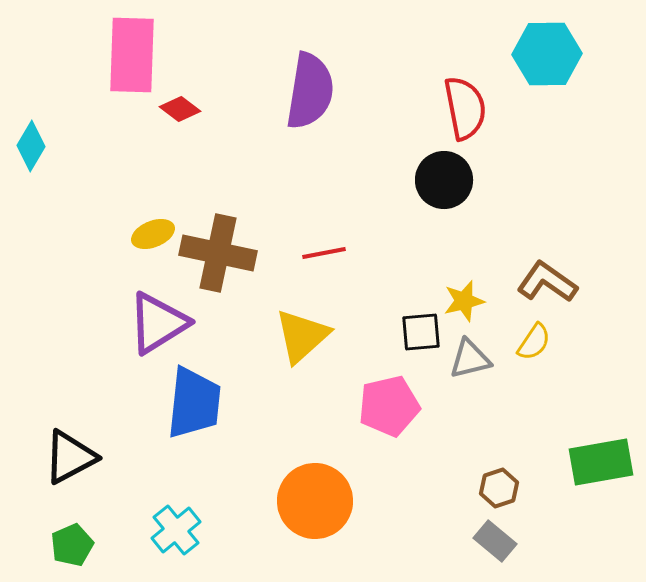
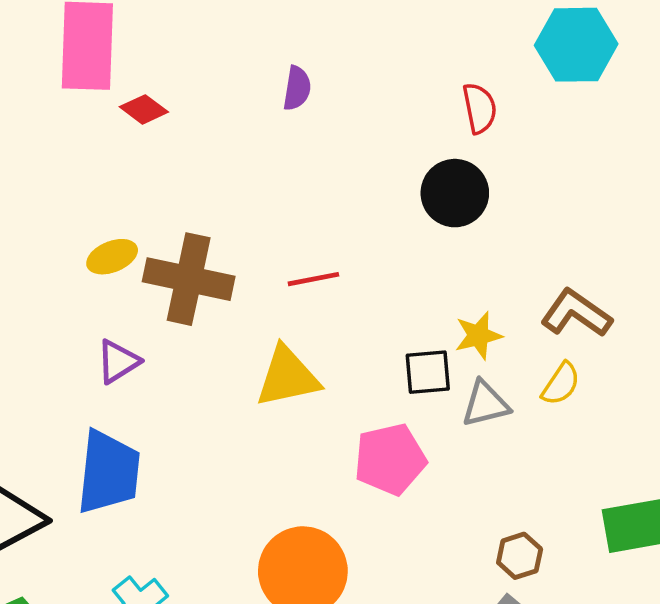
purple semicircle: (310, 91) -> (297, 88), size x0.5
red semicircle: (465, 108) -> (480, 108), size x0.7
purple triangle: (158, 323) -> (118, 361), size x0.6
yellow triangle: (302, 336) -> (288, 377), turned 30
blue trapezoid: (194, 403) -> (109, 472), moved

